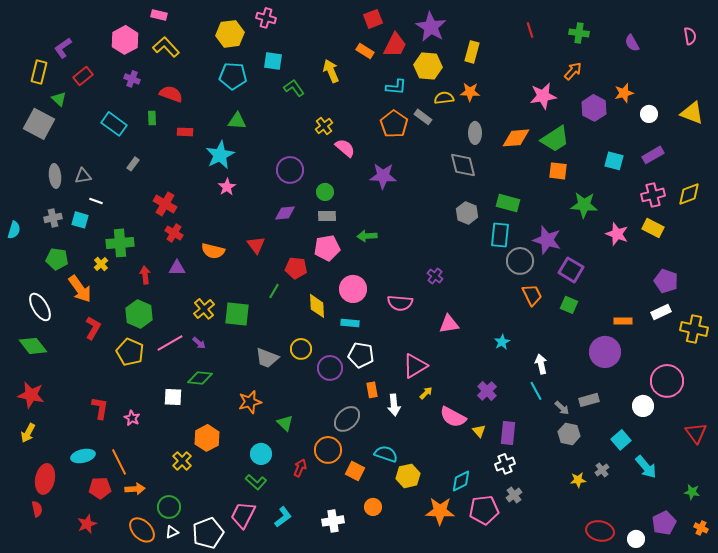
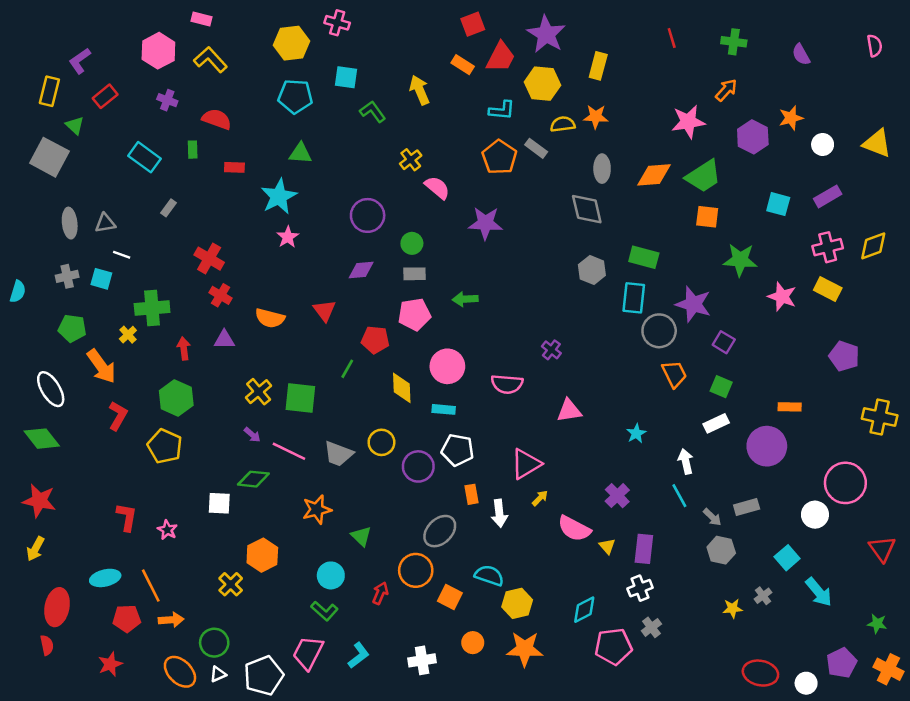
purple square: (571, 270) -> (724, 342), size x0.7
white rectangle: (661, 312) -> (716, 423), moved
pink line: (170, 343) -> (289, 451), moved, turned 56
orange star: (440, 511) -> (525, 649), moved
orange cross: (701, 528) -> (888, 669), size x1.6

